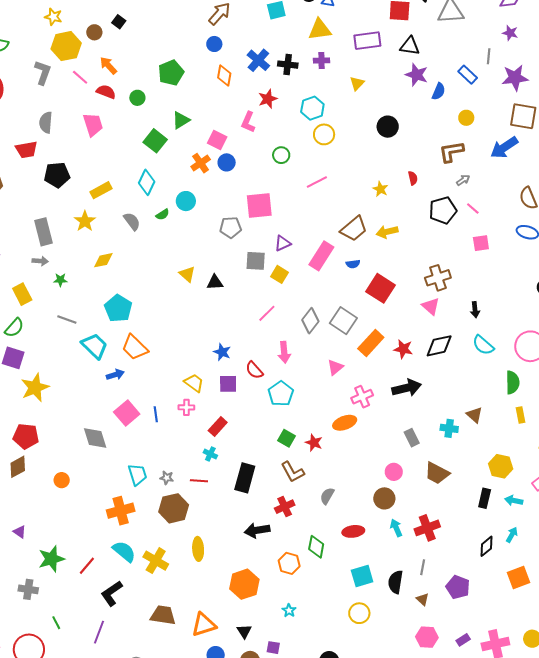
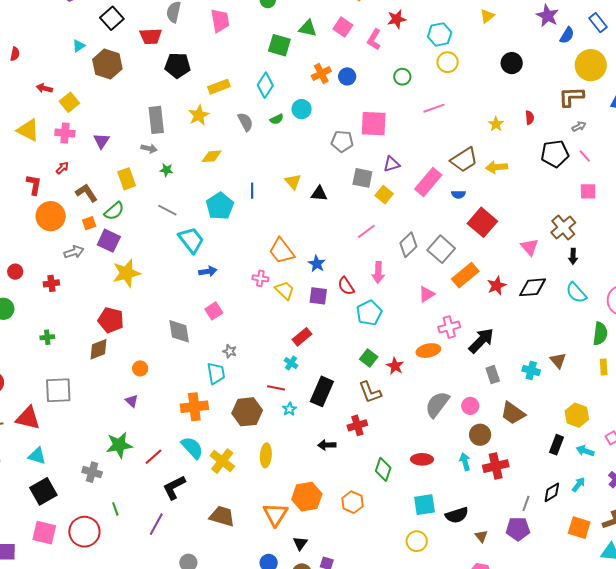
yellow circle: (466, 118) -> (591, 65), size x2.0
green triangle: (181, 120) -> (308, 28), turned 36
pink square: (217, 140) -> (343, 27), moved
green square: (155, 141) -> (279, 45), turned -30
brown cross: (438, 278) -> (563, 228), moved, turned -30
orange trapezoid: (135, 347) -> (282, 251), moved
red star: (403, 349) -> (497, 286), turned 30
black arrow: (407, 388) -> (481, 341), moved, turned -40
pink cross: (186, 407) -> (260, 278), moved
pink square: (127, 413) -> (214, 311), size x0.7
blue line: (156, 414) -> (252, 191), moved
gray star: (167, 478) -> (230, 351), moved
gray semicircle: (327, 496) -> (437, 404), moved, size x1.6
brown circle: (384, 498) -> (480, 435), moved
black arrow: (257, 530) -> (327, 445), size x0.7
purple triangle: (20, 532) -> (132, 401), moved
orange hexagon: (289, 563) -> (353, 502), moved
gray line: (423, 567) -> (526, 503), moved
orange square: (518, 577) -> (579, 528), turned 30
black semicircle: (395, 582) -> (457, 515), turned -125
purple pentagon: (458, 587) -> (518, 529), turned -30
cyan star: (289, 610) -> (289, 409), moved
orange triangle: (204, 625) -> (275, 514), moved, turned -48

